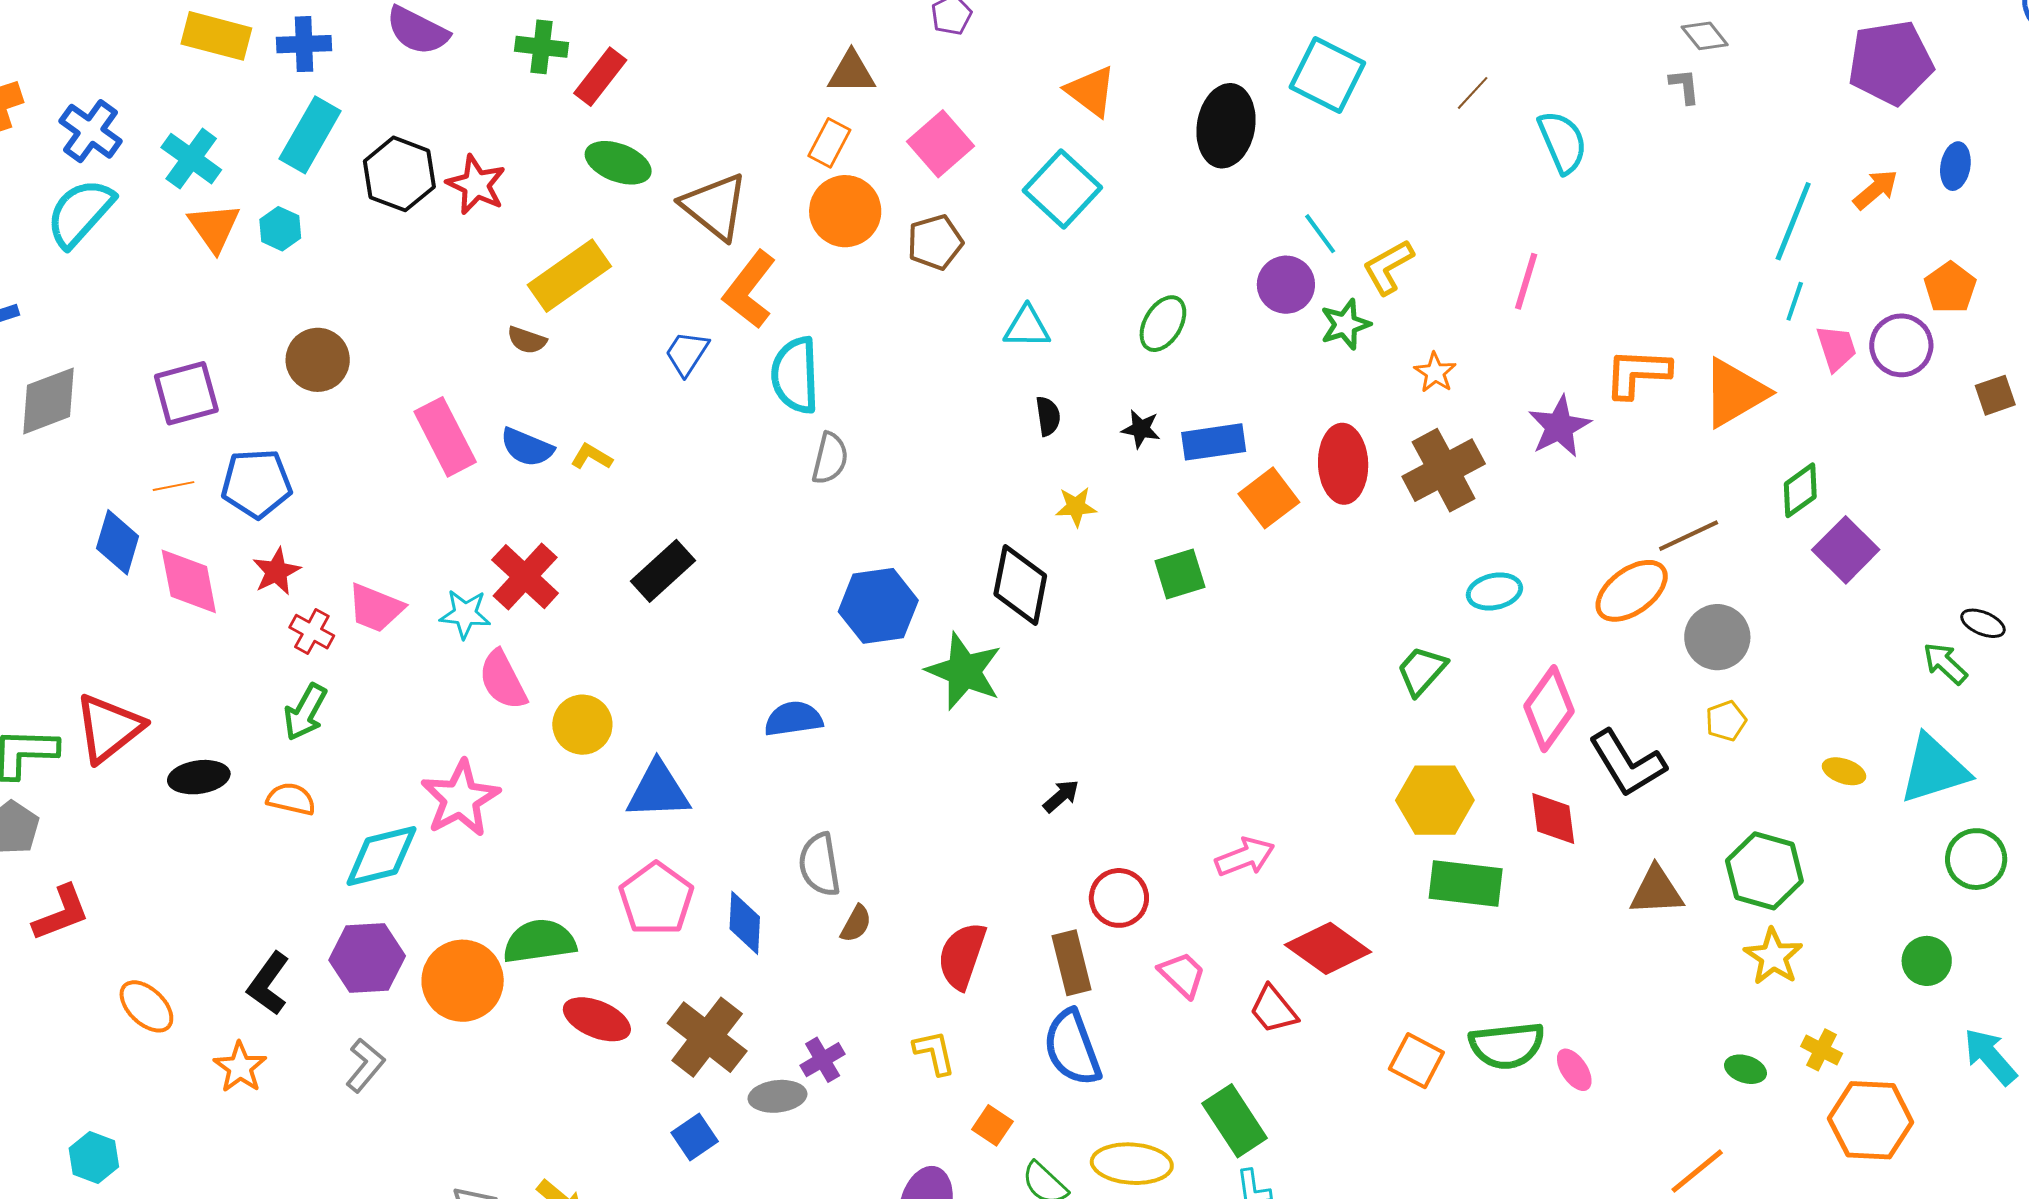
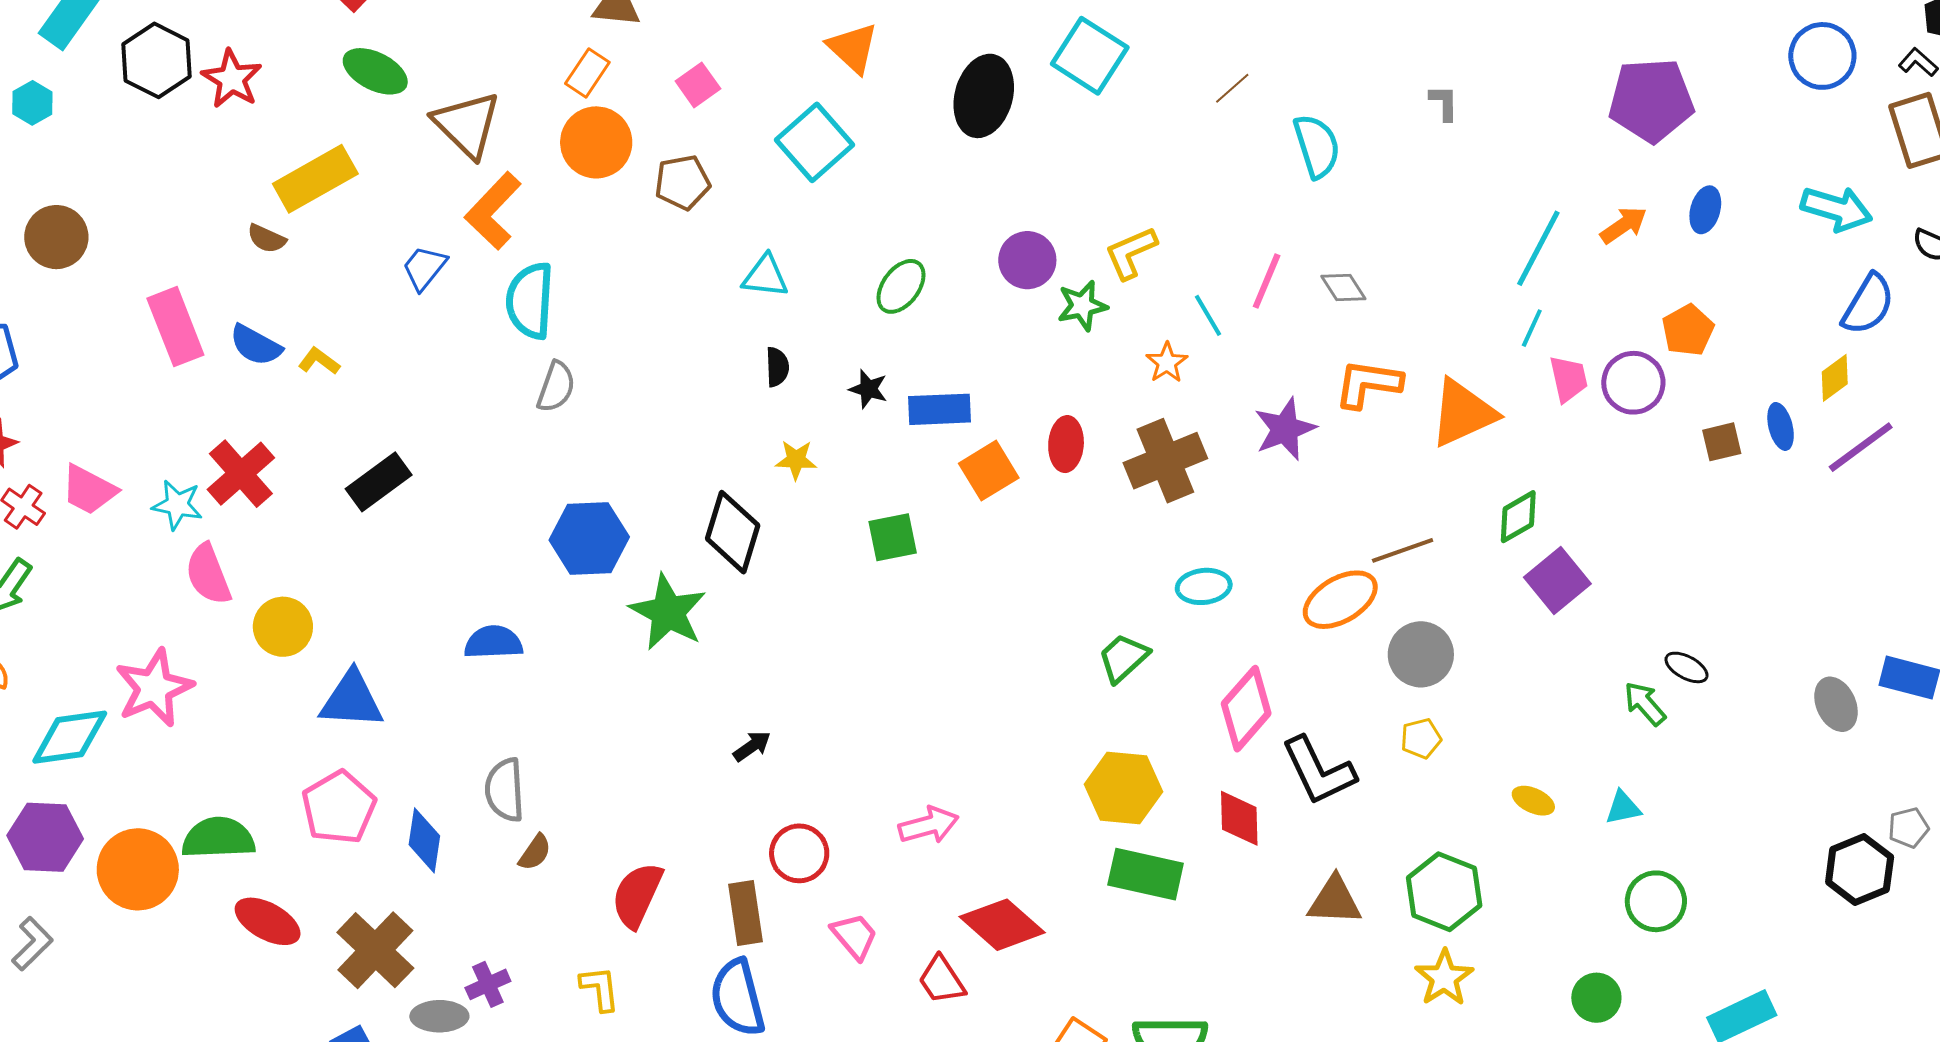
gray diamond: (1705, 36) -> (1343, 287), moved
pink square: (941, 144) -> (698, 85), size x0.7
cyan line: (1320, 234) -> (1208, 315), moved
red ellipse: (1343, 464) -> (1066, 444), size x0.7
cyan triangle: (1934, 769) -> (1623, 808), size x0.5

